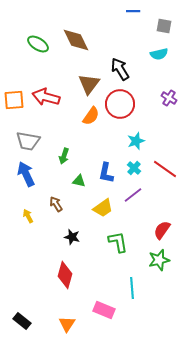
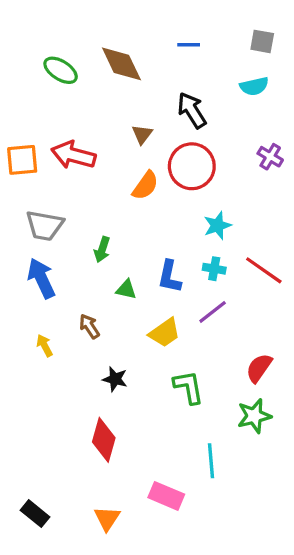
blue line: (133, 11) -> (189, 45), moved
brown triangle: (89, 84) -> (142, 134), size x0.6
cyan cross: (134, 168) -> (214, 269), turned -32

